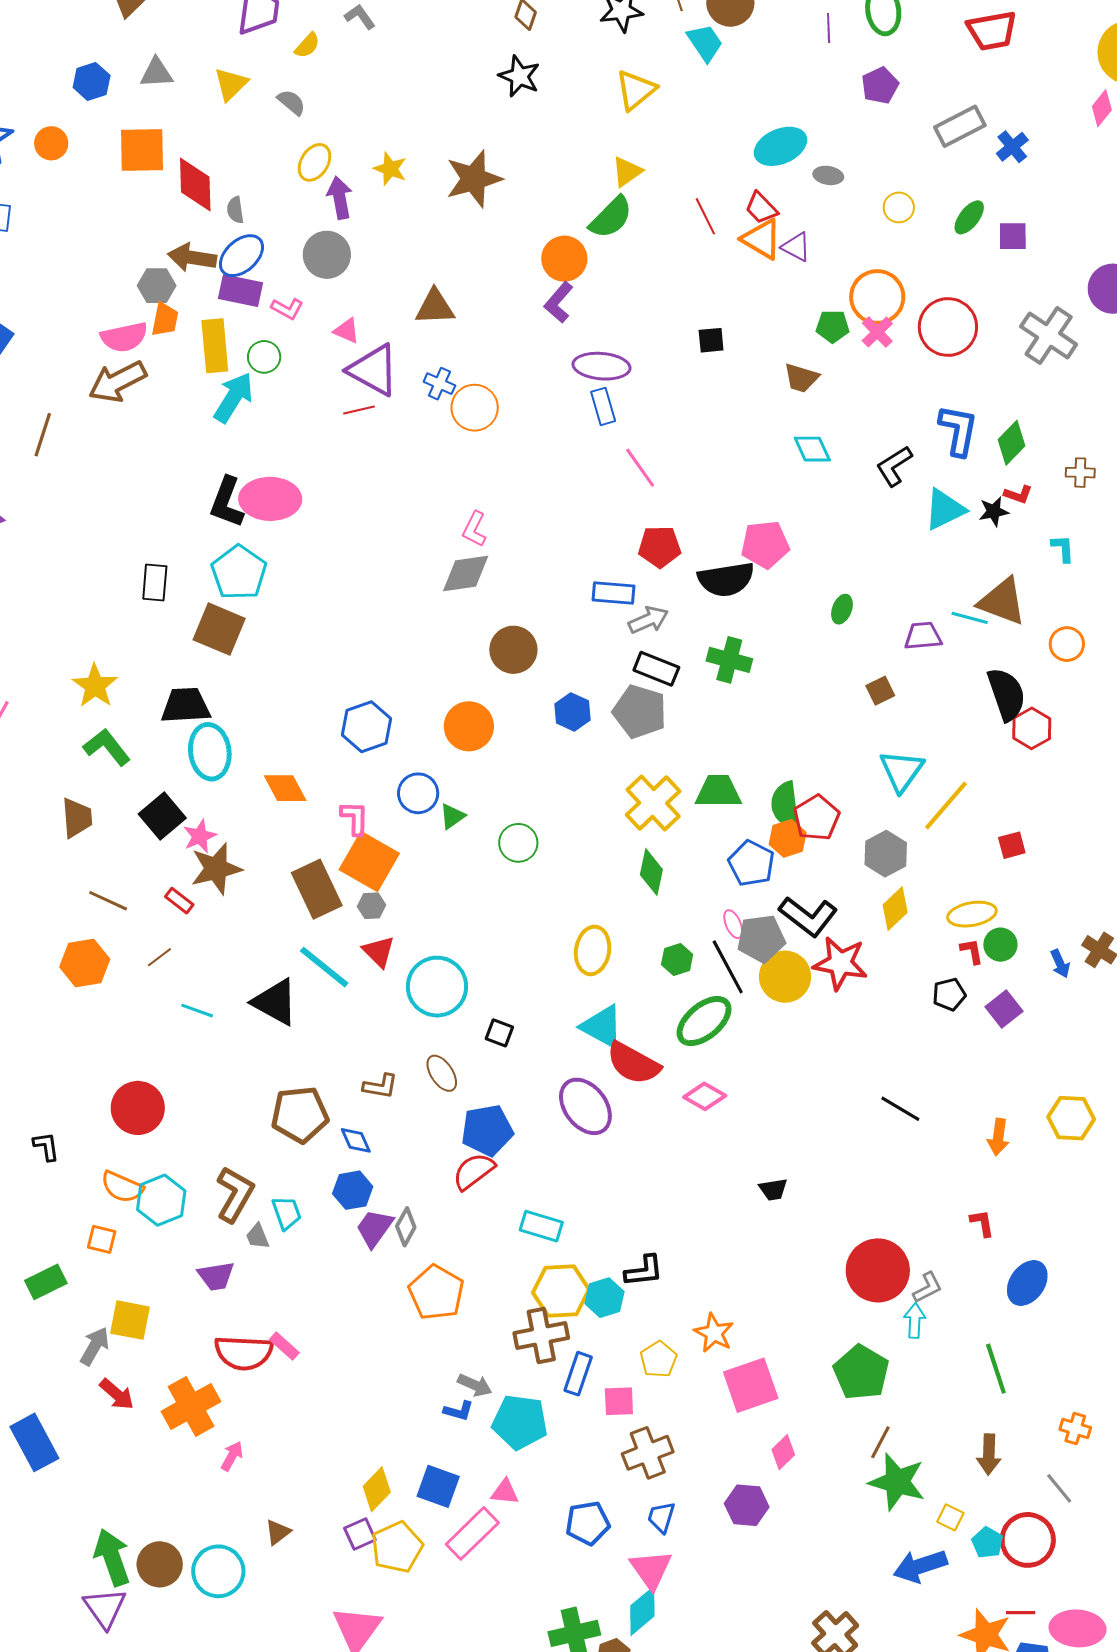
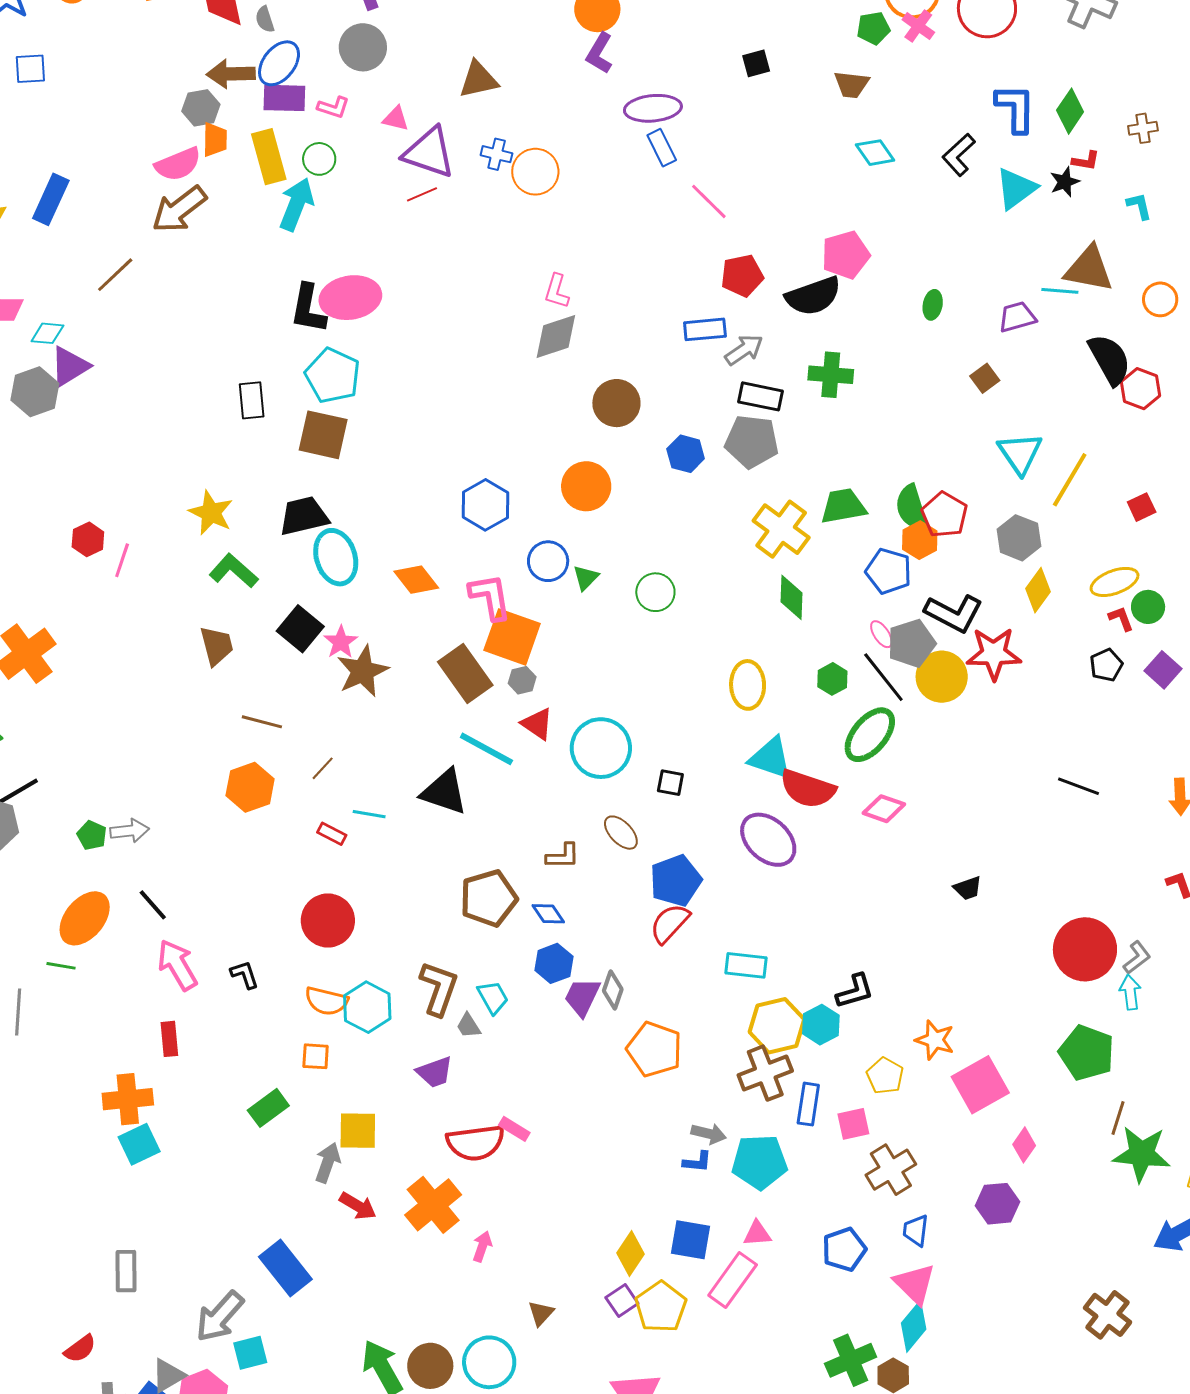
brown line: (43, 435) -> (115, 275), turned 39
pink L-shape: (355, 818) -> (490, 597), size x1.4
red rectangle: (179, 901) -> (332, 834), moved

